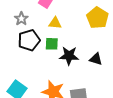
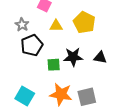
yellow pentagon: (97, 18) -> (84, 22), moved
green square: (52, 44) -> (54, 65), moved

